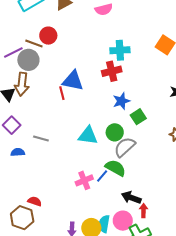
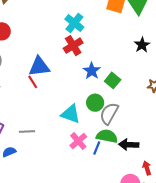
cyan cross: (120, 50) -> (74, 23), turned -30
cyan triangle: (88, 135) -> (71, 114), turned 30
pink cross: (84, 180) -> (78, 141), moved
black arrow: (131, 198) -> (129, 145), moved

